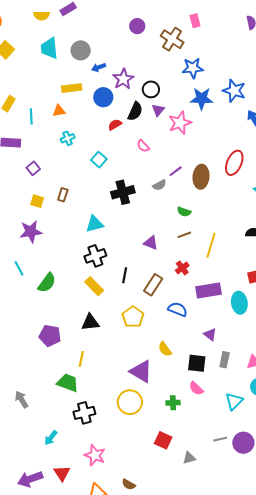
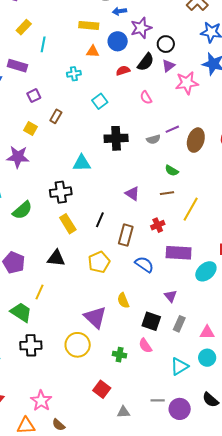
orange triangle: (59, 111) -> (93, 51), moved
brown rectangle: (63, 195) -> (56, 116), moved
black cross: (95, 256) -> (61, 192), moved
brown rectangle: (153, 285) -> (126, 235), turned -30
cyan ellipse: (239, 303) -> (206, 271), turned 45
pink star: (95, 455) -> (41, 401), moved

